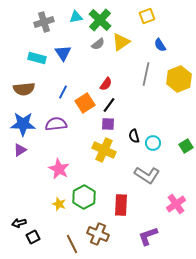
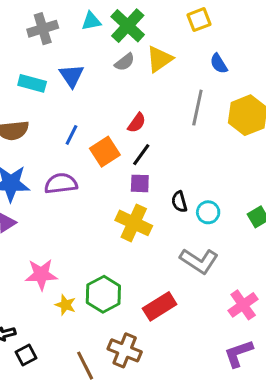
pink star: (59, 169) -> (41, 275), moved, turned -30
red rectangle: (121, 205) -> (160, 306), turned 55
purple L-shape: (148, 236) -> (238, 353), moved

